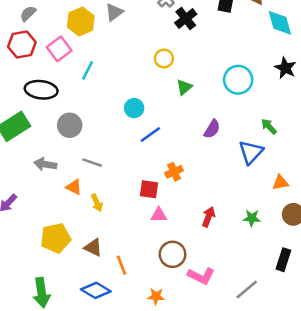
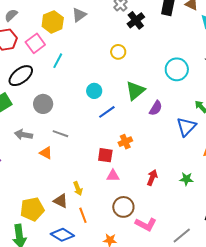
green triangle: (184, 87) -> (135, 91), moved, size x1.5
black ellipse: (41, 90) -> (21, 76), turned -45
yellow arrow: (97, 203) -> (78, 188), moved
yellow pentagon: (56, 238) -> (32, 209), moved

